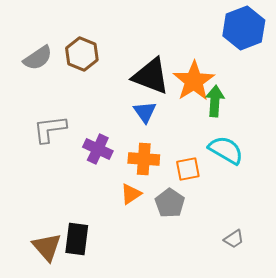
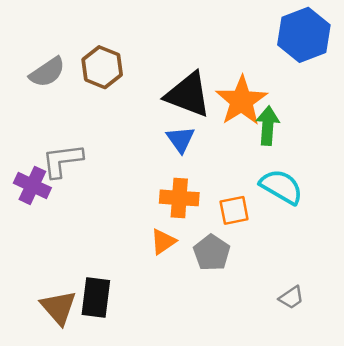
purple cross: (98, 149) -> (32, 185), moved

